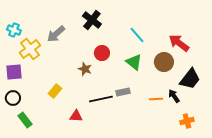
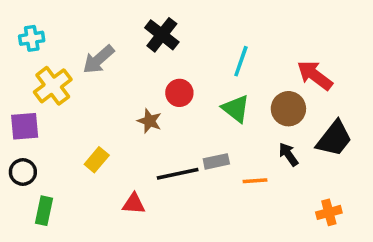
cyan cross: (14, 30) -> (32, 38), moved, turned -32
cyan line: (137, 35) -> (241, 61), turned 60
black arrow: (174, 96) -> (288, 154), moved
orange line: (156, 99) -> (255, 181), moved
green rectangle: (25, 120) -> (44, 211), turned 49

